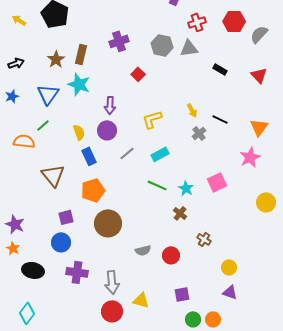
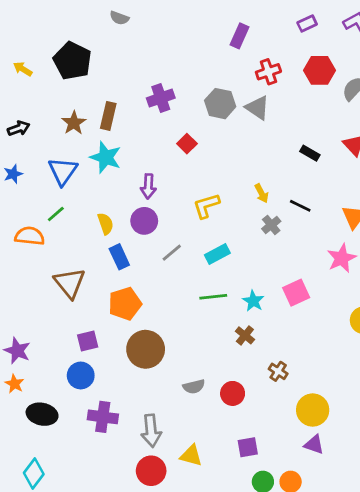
gray triangle: (189, 48) -> (257, 108), turned 42
black rectangle: (220, 69) -> (310, 153), moved
green line: (157, 185) -> (213, 297), turned -30
yellow circle: (229, 267) -> (313, 410), size x1.5

